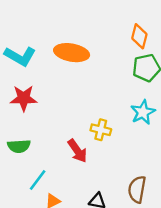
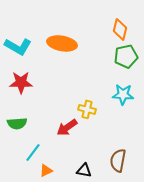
cyan star: (143, 112) -> (123, 94), turned 30
red arrow: (77, 151) -> (67, 127), turned 90

